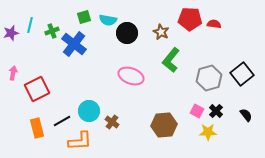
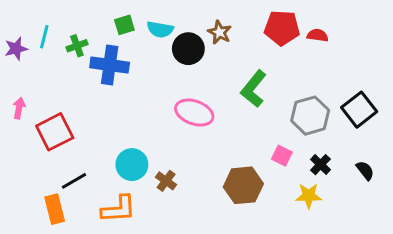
brown star: (161, 32) -> (220, 32), moved
blue cross: (74, 44) -> (110, 65), turned -30
pink square: (197, 111) -> (282, 156), moved
black line: (62, 121) -> (74, 181), moved
orange rectangle: (37, 128) -> (55, 209), moved

